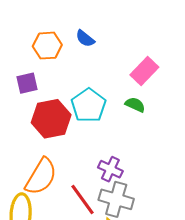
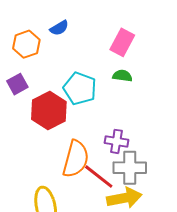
blue semicircle: (85, 39) -> (59, 28), turned -54
orange semicircle: (41, 177) -> (76, 159), moved

